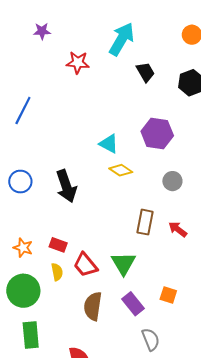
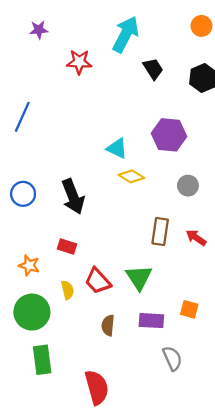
red rectangle: (58, 245) -> (67, 247), moved
purple rectangle: (133, 304) -> (151, 321), turned -45
brown semicircle: (93, 306) -> (108, 325), size x0.7

